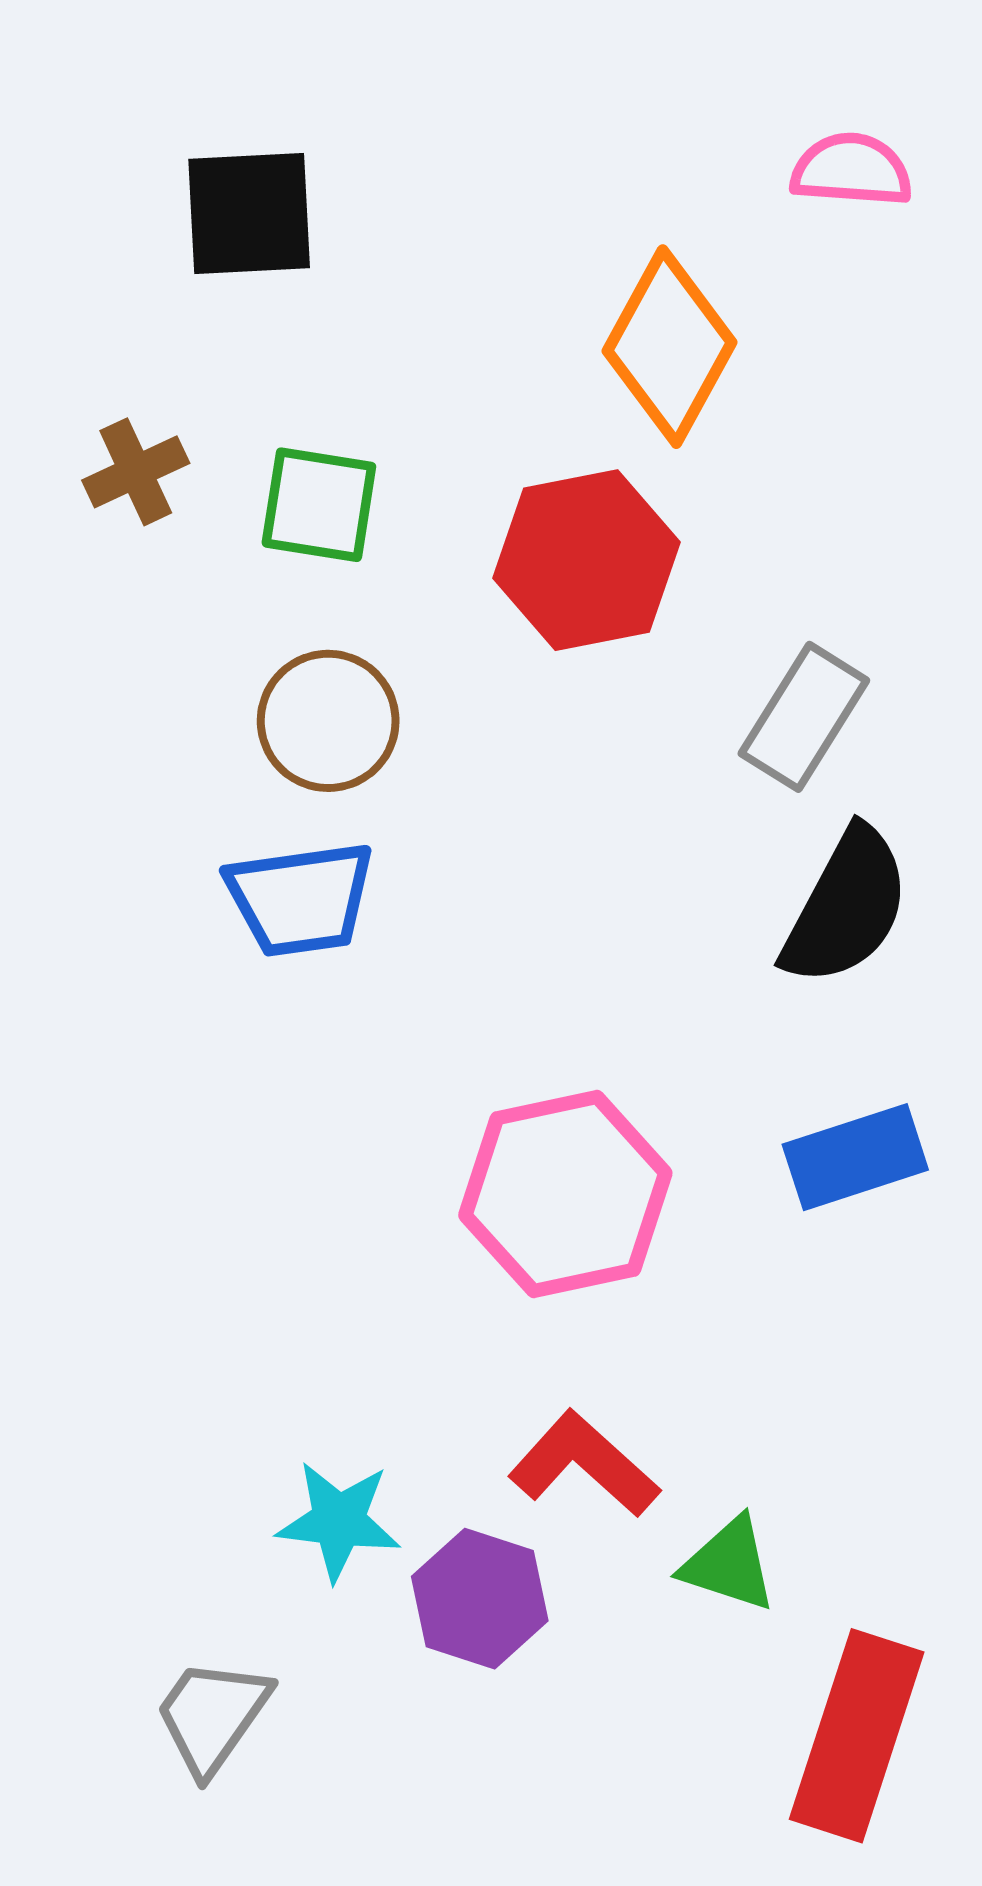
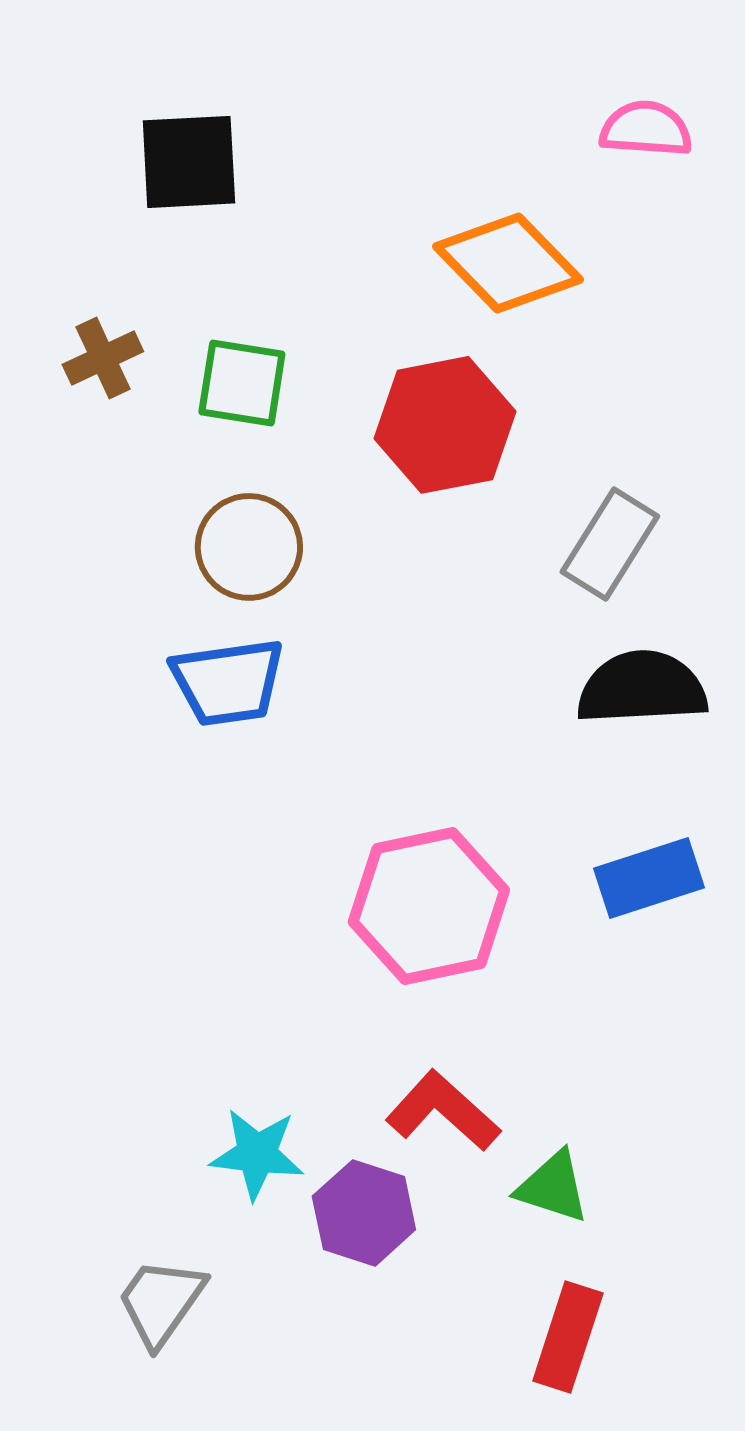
orange diamond: (669, 347) -> (508, 263), turned -73
black semicircle: (846, 907) -> (642, 688), turned -121
red rectangle: (857, 1736) -> (568, 1337), moved, size x0.7

